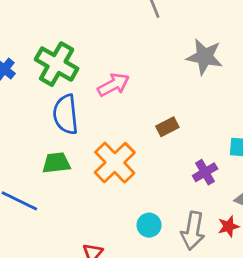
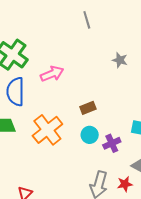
gray star: (205, 57) -> (120, 60), size x0.6
cyan circle: (149, 225) -> (90, 135), moved

